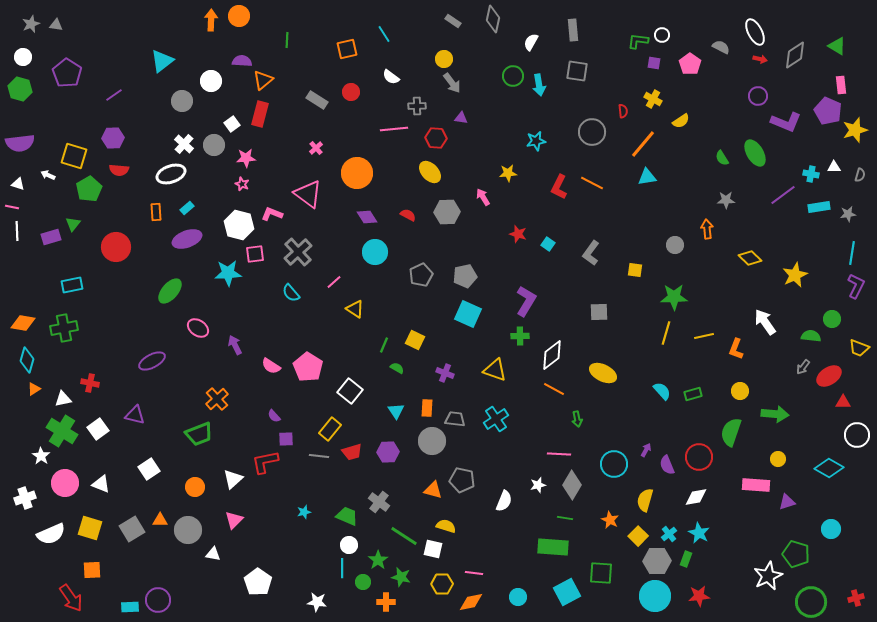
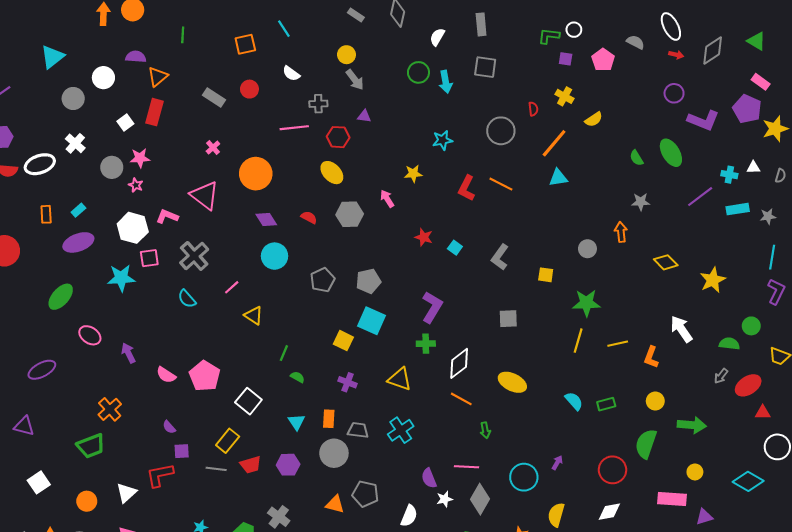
pink rectangle: (841, 85) -> (761, 82), turned -48
gray circle: (214, 145) -> (112, 167), moved
white ellipse: (171, 174) -> (40, 164), moved
yellow square: (415, 340) -> (343, 341), moved
purple semicircle: (667, 465) -> (429, 478), moved

